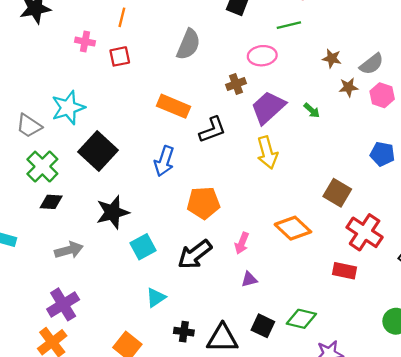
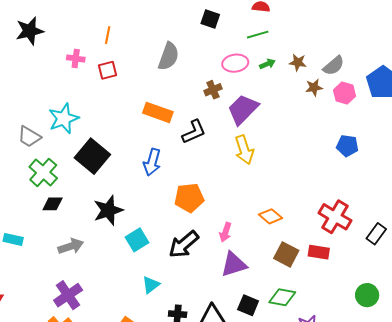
green arrow: (312, 110) -> (267, 64), moved, turned -63
brown square: (337, 193) -> (286, 254), moved
orange diamond: (293, 228) -> (271, 216), size x0.7
purple triangle: (249, 279) -> (234, 264), size x1.8

